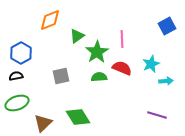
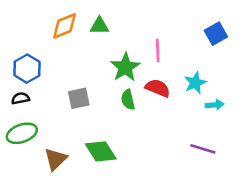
green triangle: (77, 36) -> (99, 26), moved, turned 35
green semicircle: (99, 77) -> (128, 100), turned -98

